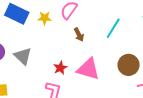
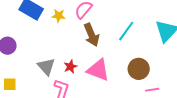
brown arrow: (79, 35) -> (91, 35), size x1.6
gray triangle: (23, 56) -> (46, 67), moved

